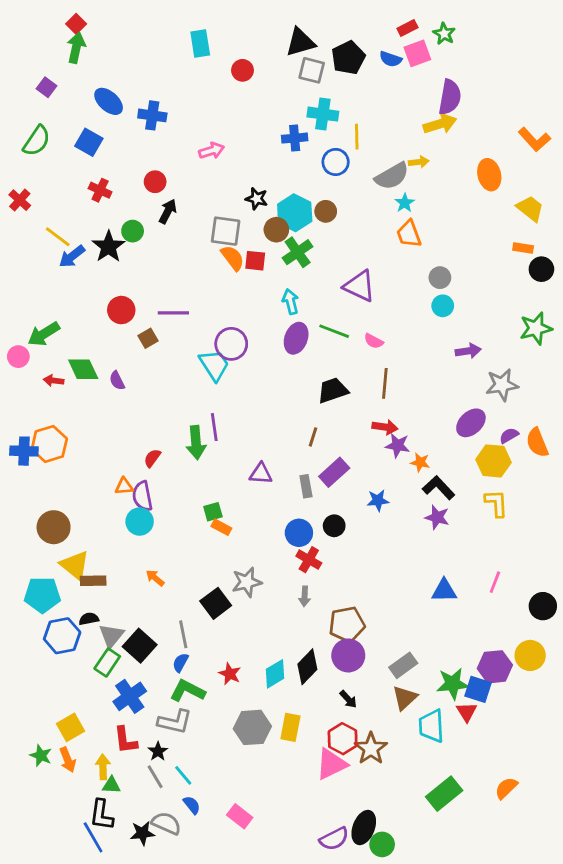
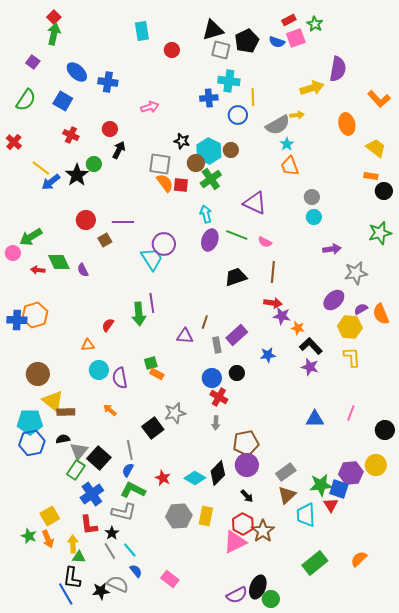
purple semicircle: (450, 97) -> (338, 69), moved
brown line: (313, 437) -> (205, 322), moved
purple semicircle: (142, 496) -> (120, 378), moved
blue hexagon: (62, 636) -> (32, 443), moved
cyan diamond: (275, 674) -> (195, 478), turned 60

